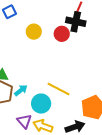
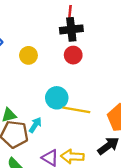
red circle: (62, 34) -> (73, 55), moved
cyan circle: (41, 104) -> (57, 98), moved

